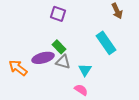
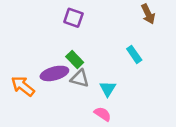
cyan rectangle: (106, 43) -> (134, 54), size x0.6

